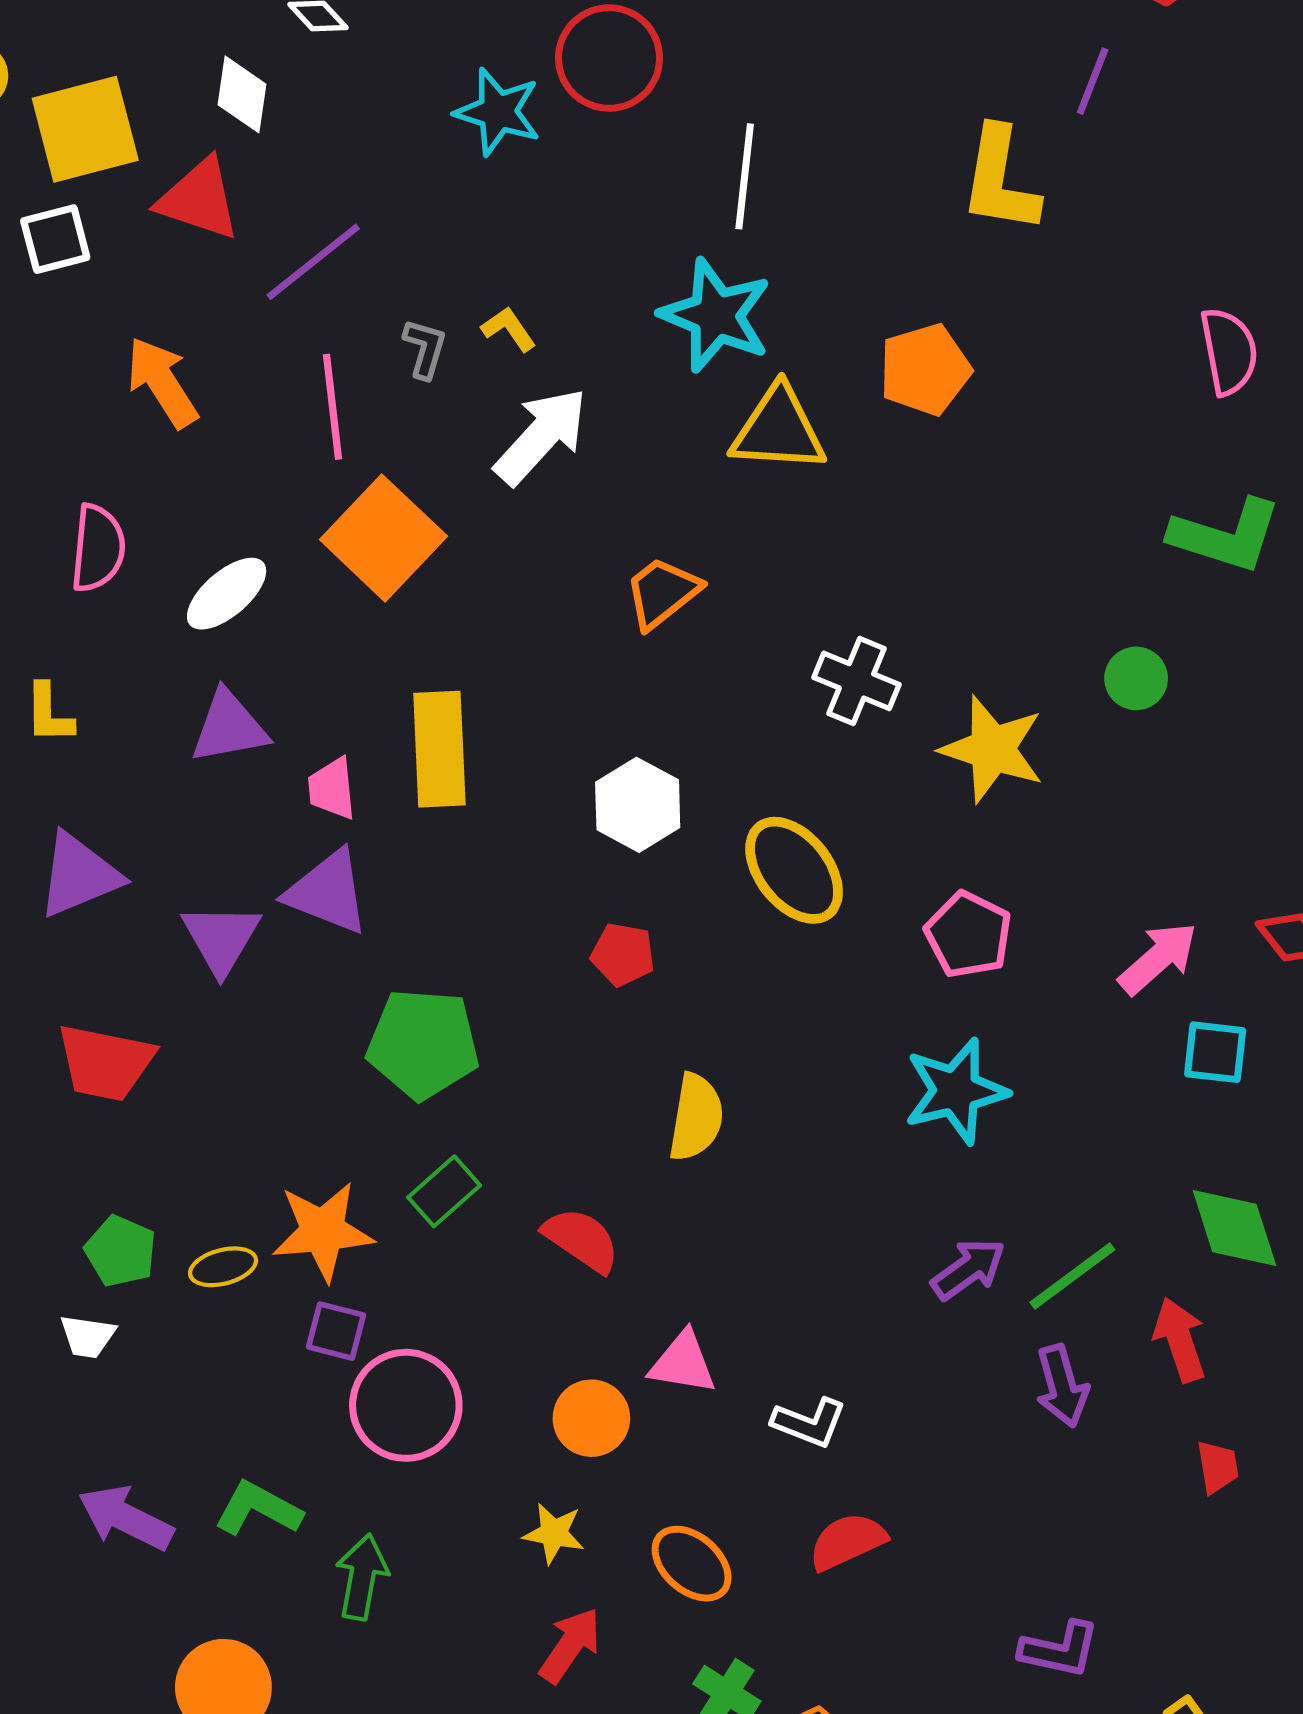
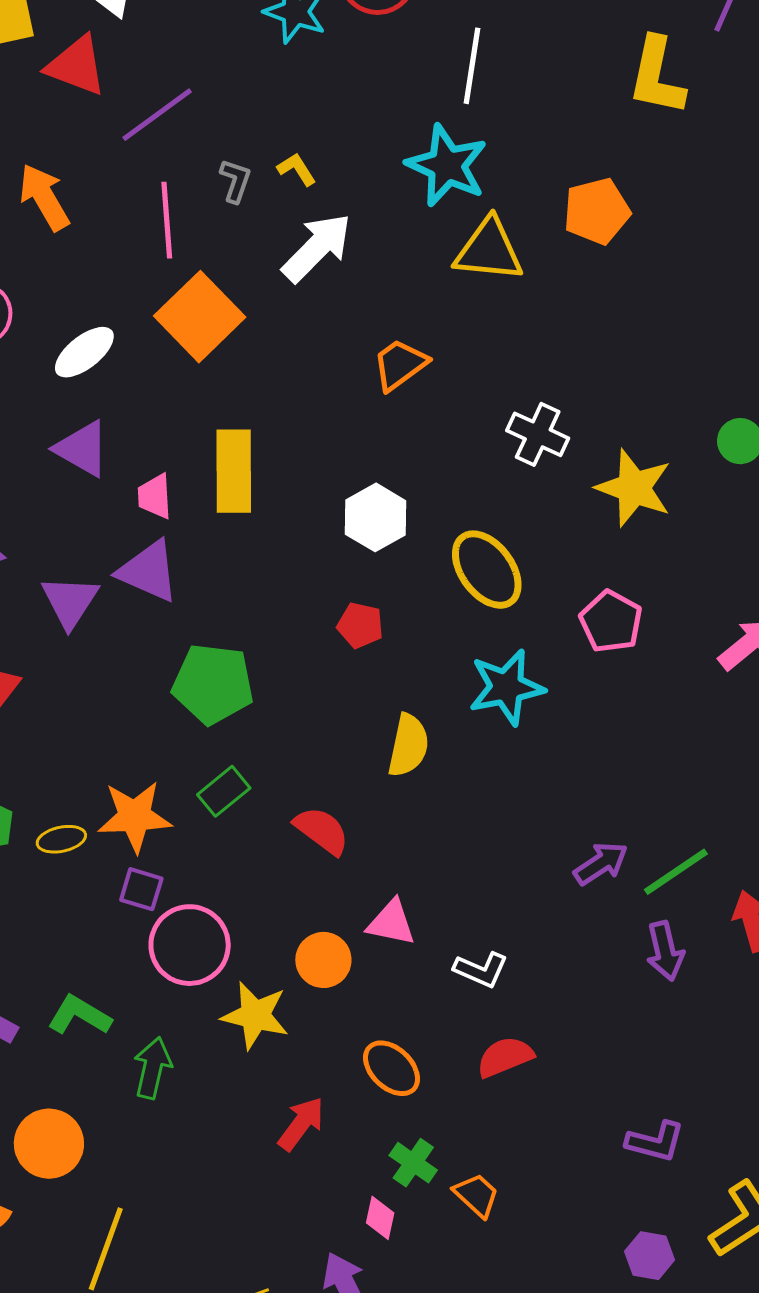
purple triangle: (229, 727) -> (82, 449), turned 38
cyan star: (956, 1091) -> (506, 687), moved
yellow star: (554, 1533) -> (255, 1015), moved, size x1.5

